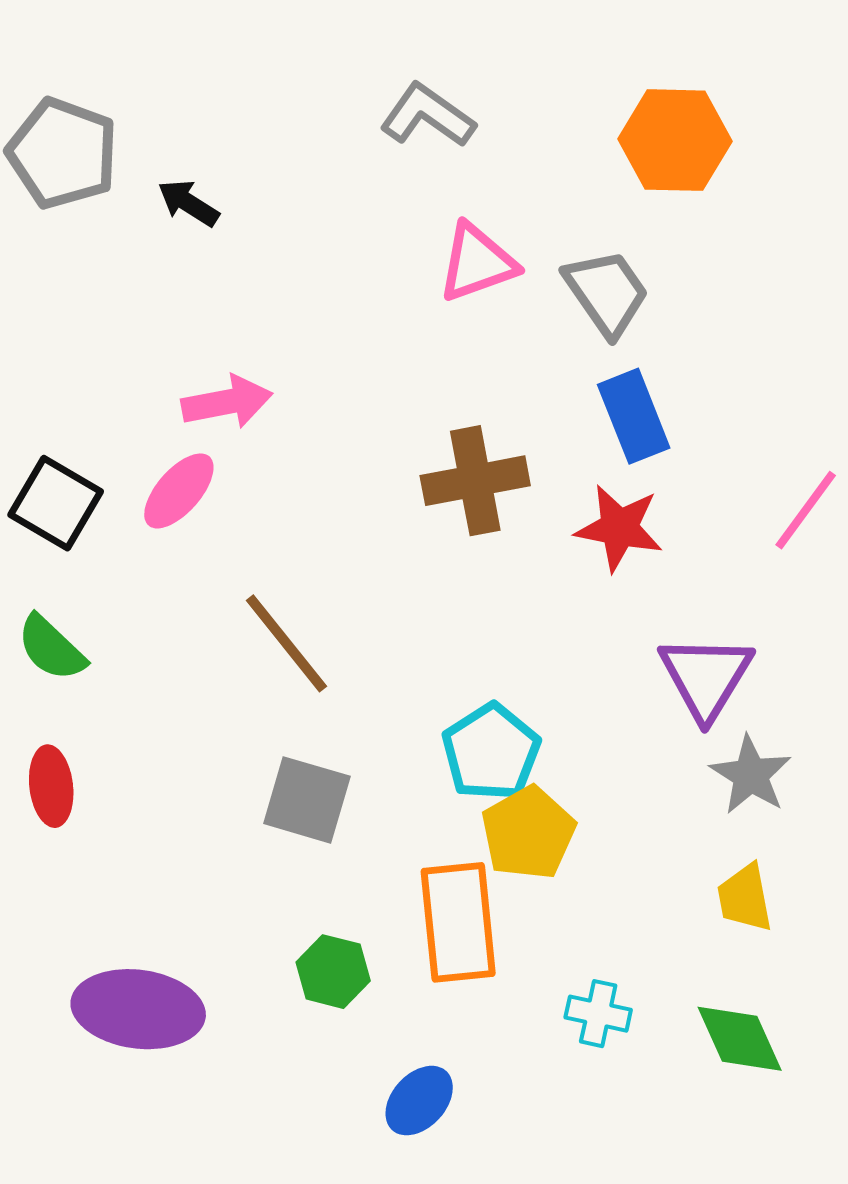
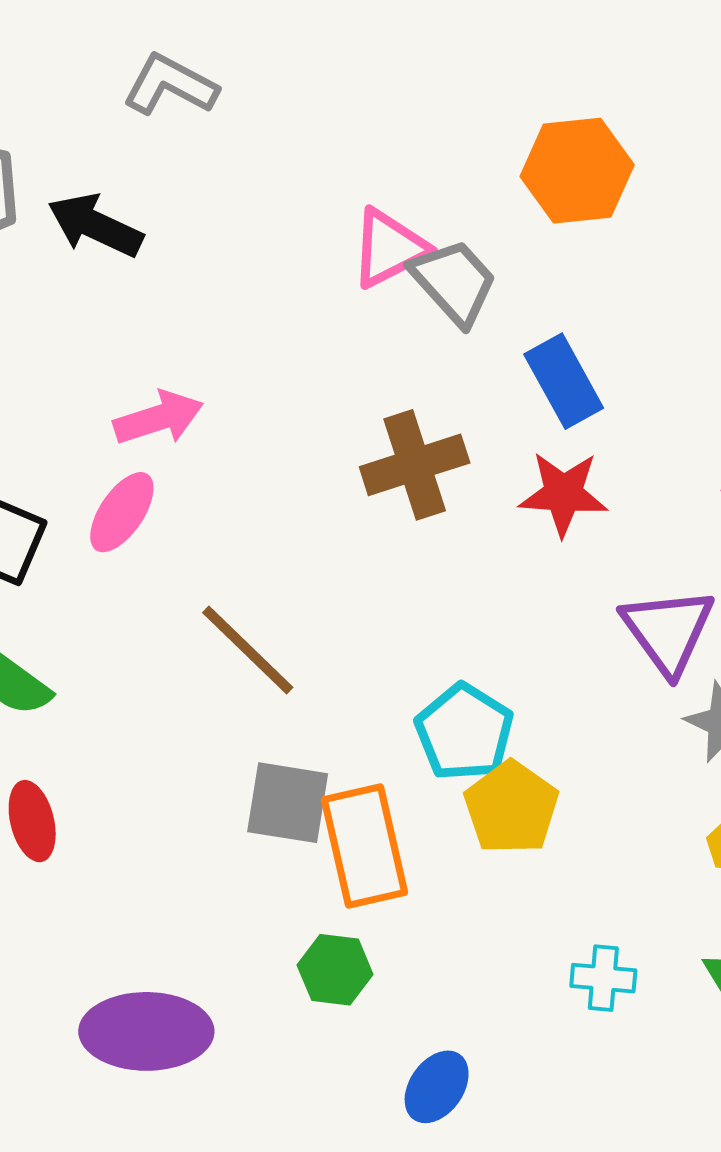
gray L-shape: (427, 115) -> (170, 85), moved
orange hexagon: (675, 140) -> (577, 171), moved
black arrow: (188, 203) -> (95, 225), size x1.5
gray trapezoid: (607, 293) -> (454, 282), moved
orange rectangle: (458, 922) -> (364, 846), moved

